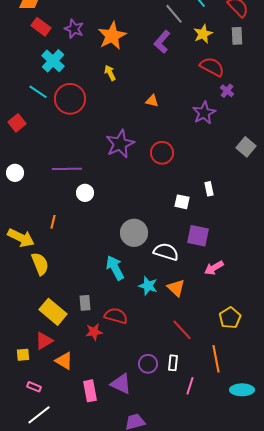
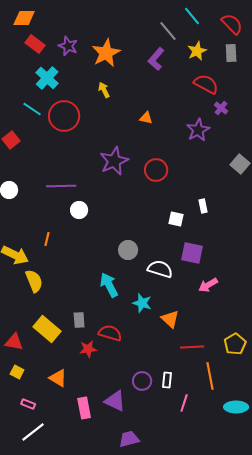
gray circle: (134, 233) -> (128, 250), size x0.7
orange triangle: (176, 288) -> (170, 319), moved
yellow pentagon: (230, 318) -> (235, 344), moved
red line: (182, 330) -> (192, 347), moved, turned -50
red triangle: (44, 341) -> (14, 342), moved, turned 42
yellow square: (23, 355) -> (17, 372), turned 32

